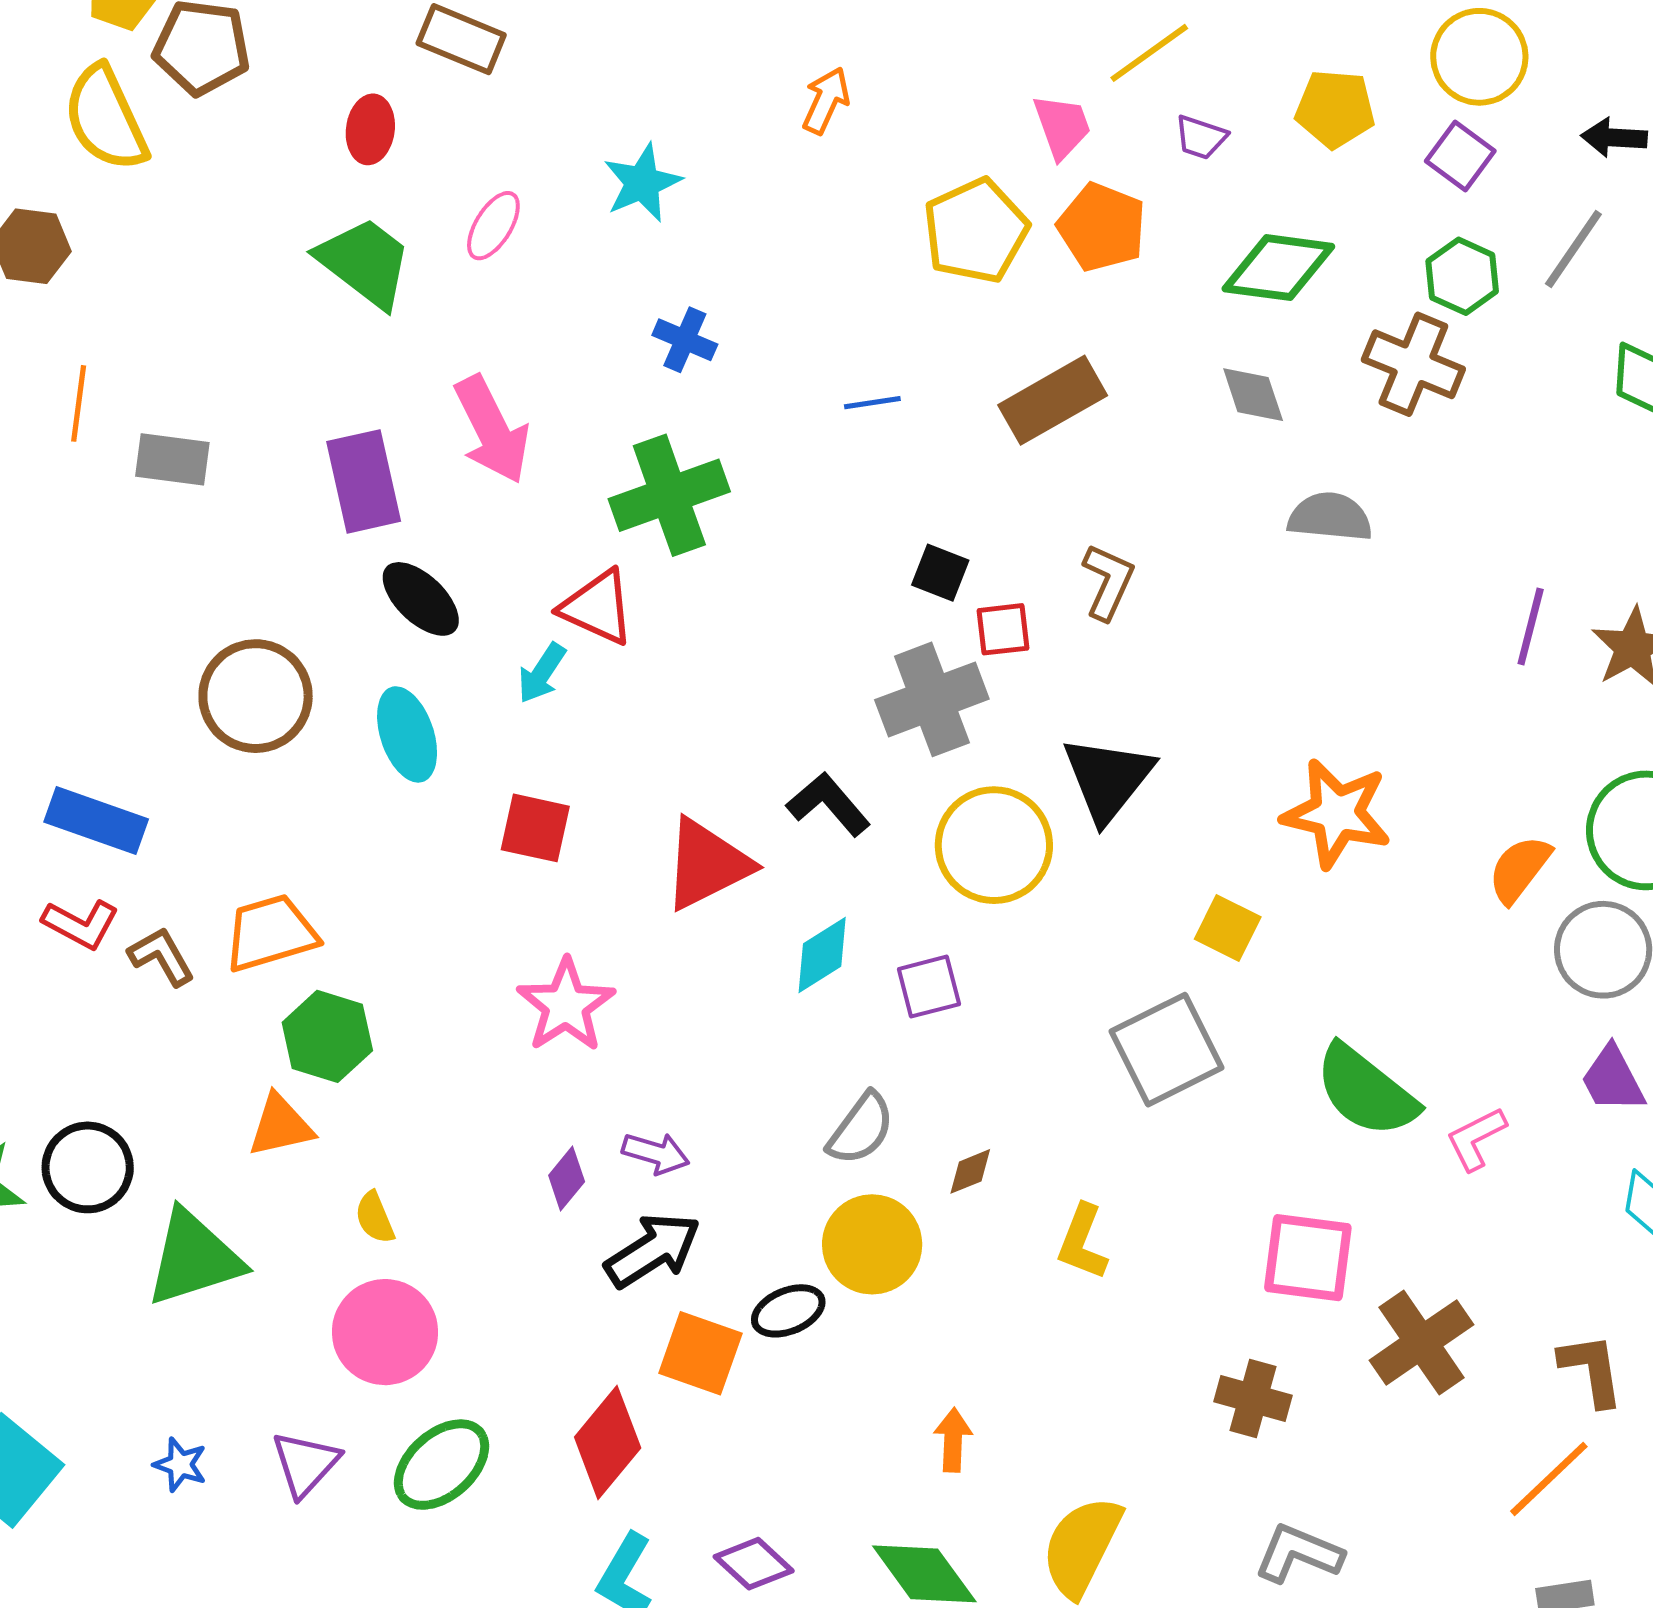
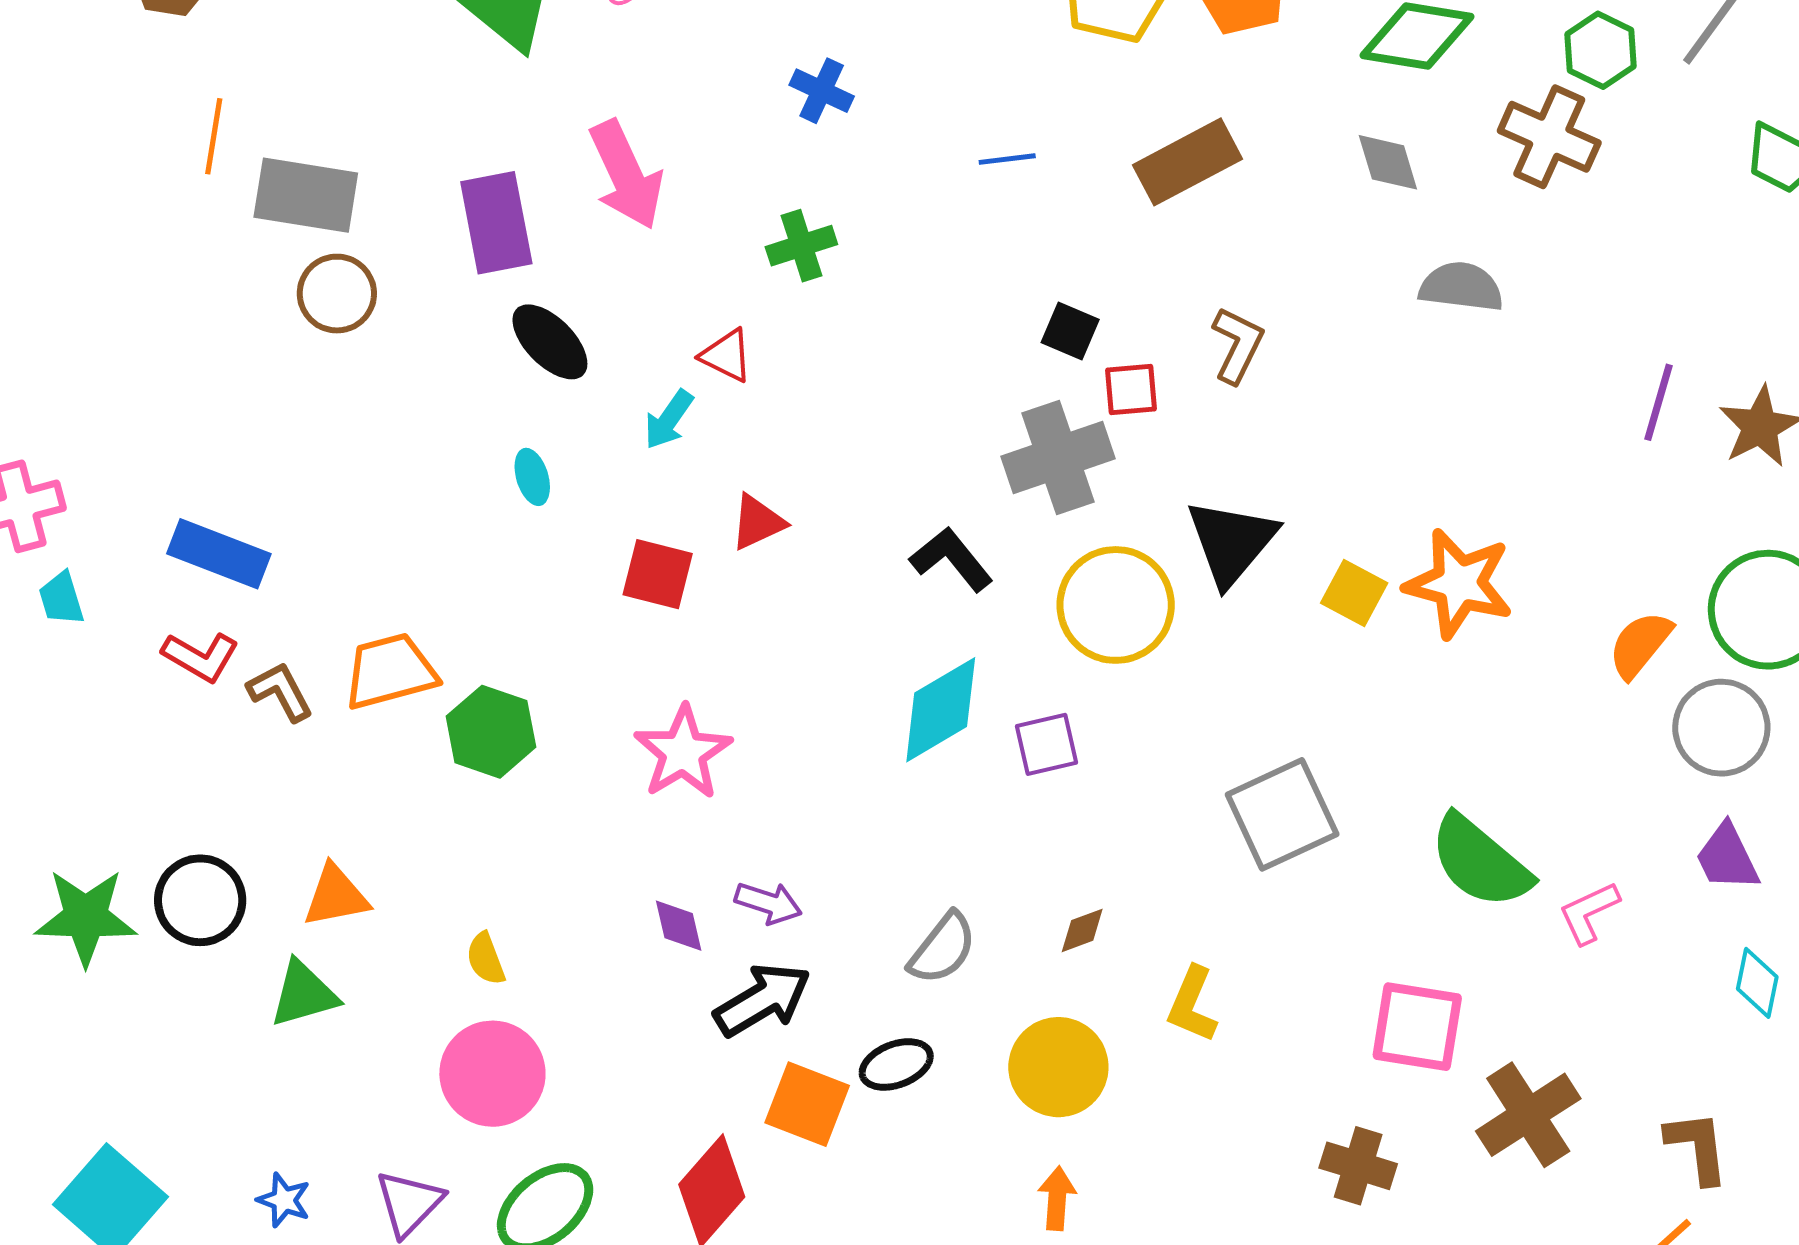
gray rectangle: (172, 459) -> (306, 195), size x1.4
green cross: (669, 495) -> (801, 246), size x0.6
red triangle: (598, 607) -> (726, 356), size x0.7
brown circle: (256, 696) -> (337, 294), moved, size x0.7
cyan ellipse: (407, 734) -> (532, 477), size x0.6
red triangle: (707, 864) -> (758, 522), moved, size x0.6
yellow square: (1228, 928) -> (1354, 593), moved
cyan diamond: (822, 955) -> (941, 710), size x1.4
green hexagon: (327, 1036) -> (491, 732), moved
orange triangle: (281, 1126) -> (336, 896), moved
gray semicircle: (861, 1129) -> (943, 948), moved
purple diamond: (567, 1179) -> (679, 926), turned -54
yellow circle: (872, 1244) -> (1058, 1067), moved
green triangle: (194, 1258) -> (304, 994), size x0.7

